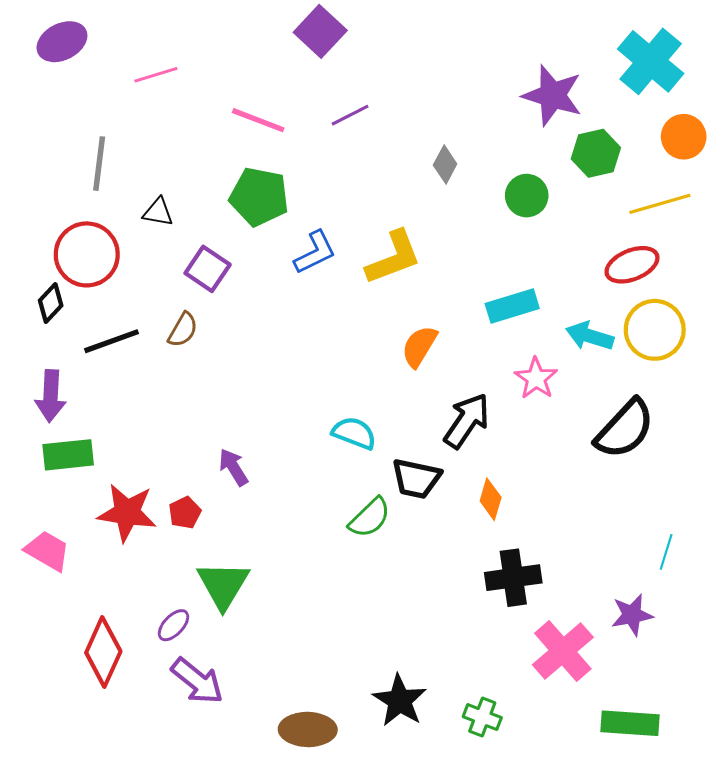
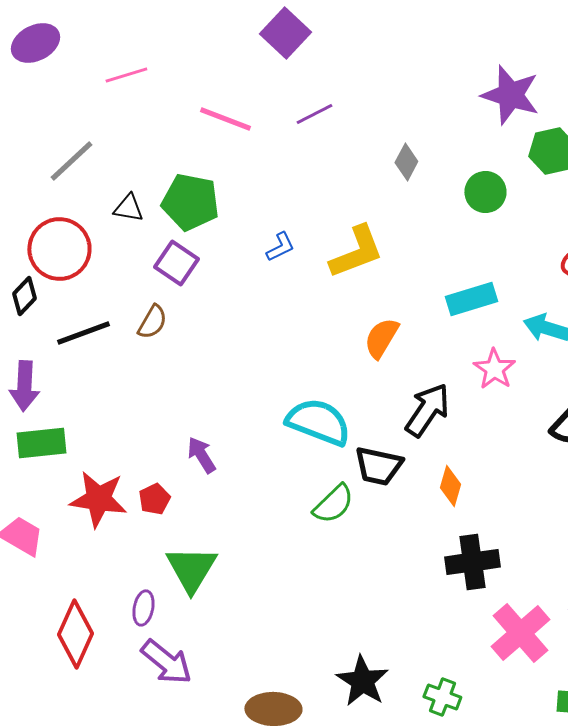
gray line: (99, 164) -> (71, 161), turned 40
green pentagon: (259, 197) -> (190, 202), moved
blue L-shape: (315, 252) -> (280, 247), size x0.7
cyan semicircle: (354, 433) -> (318, 422), size x1.5
purple ellipse: (173, 625) -> (143, 608), turned -32

